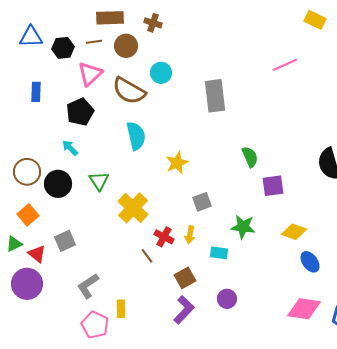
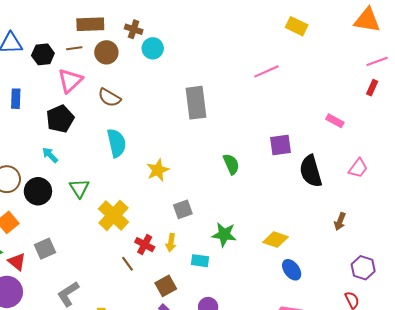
cyan circle: (161, 73) -> (153, 48), moved
brown semicircle: (129, 91) -> (109, 98), size x0.7
purple square: (273, 186) -> (281, 145), moved

